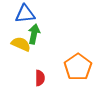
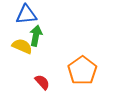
red semicircle: (40, 78) -> (42, 82), turned -42

